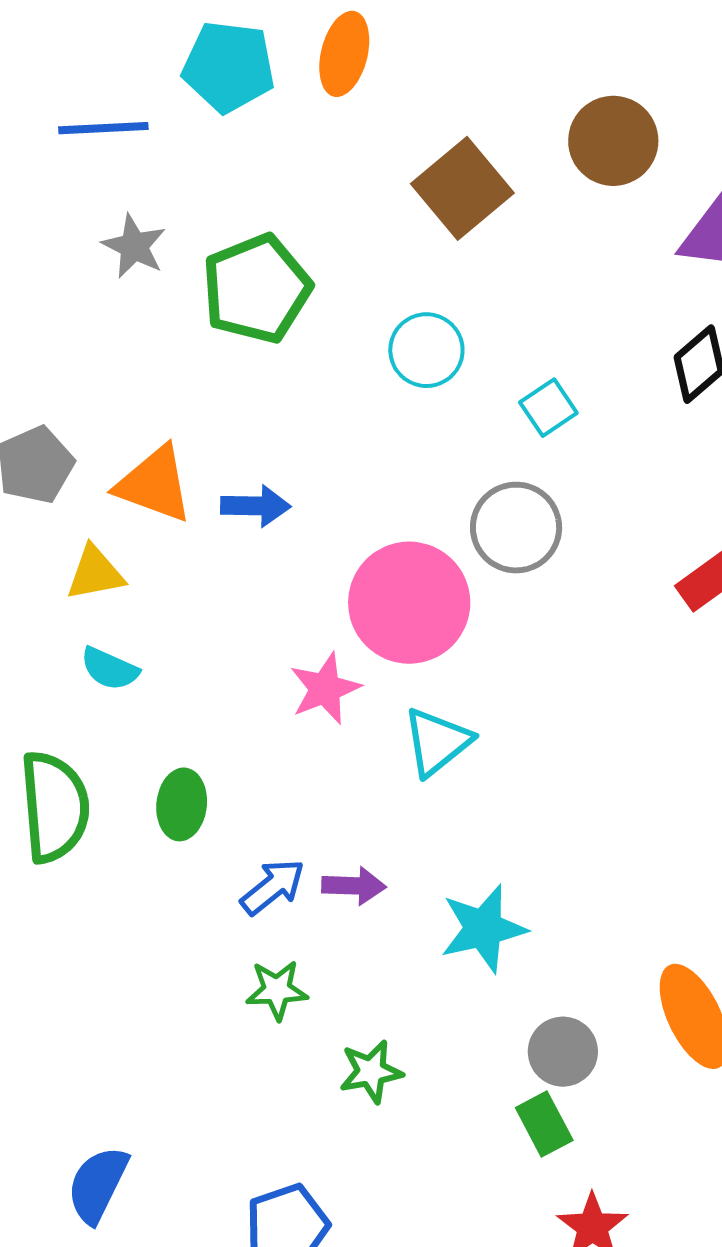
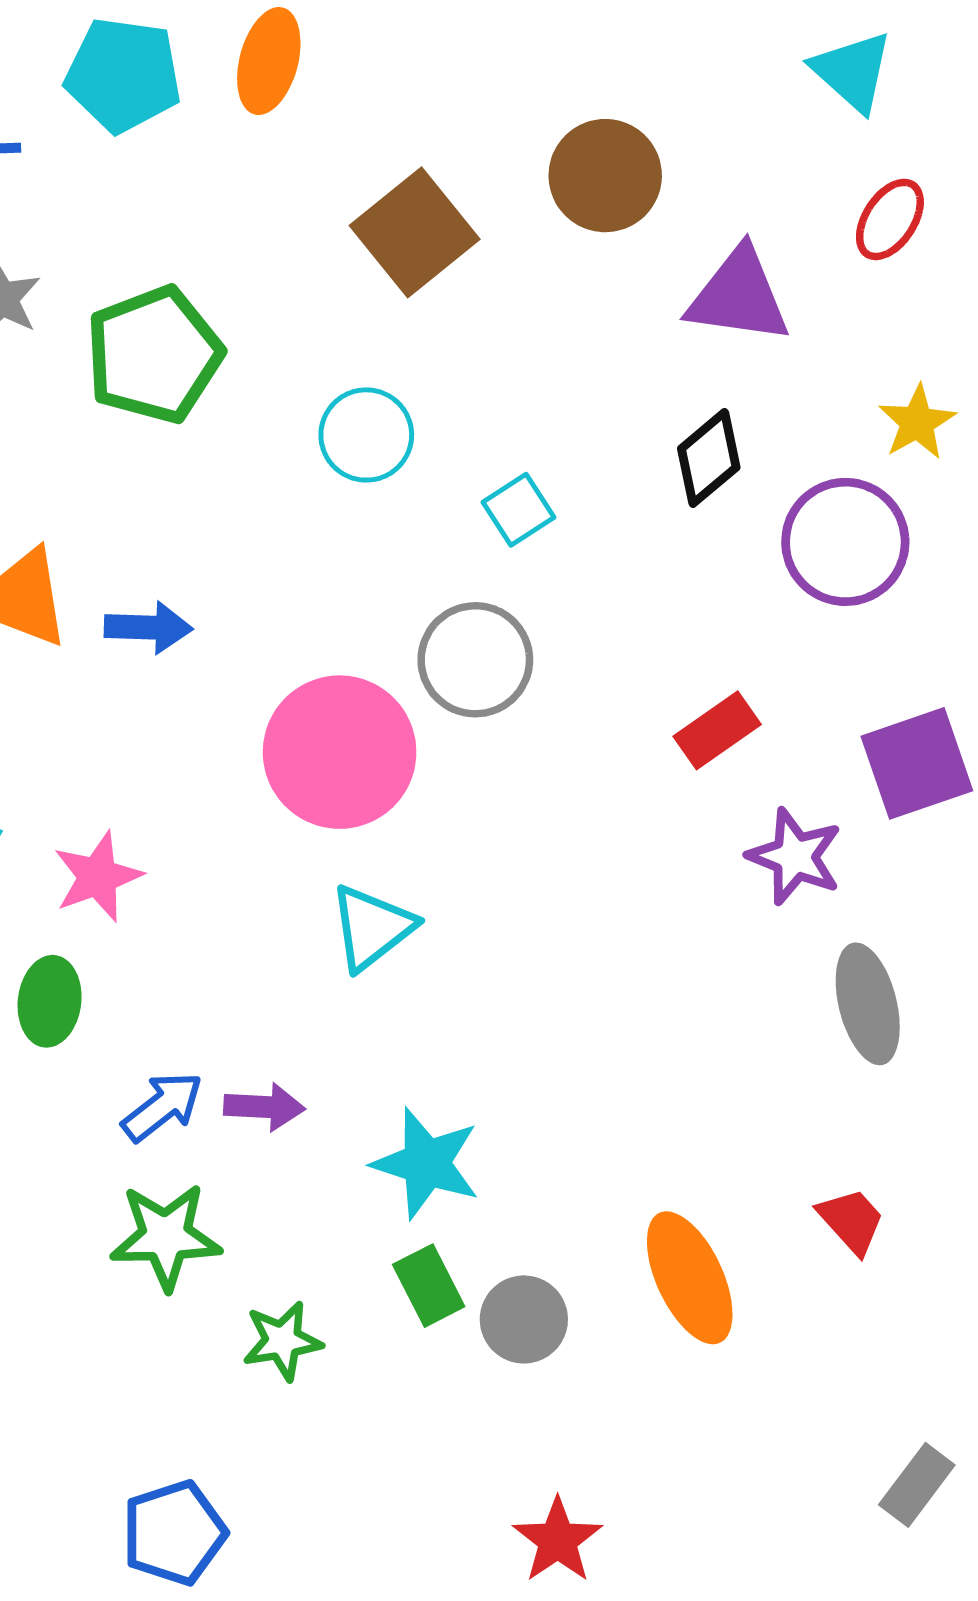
pink star: (325, 689) -> (98, 877), moved
cyan star: (483, 929) -> (426, 1163), turned 30
green star: (277, 990) -> (166, 1236), size x1.4
green rectangle: (544, 1124) -> (429, 1286), moved

